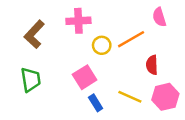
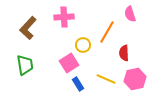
orange line: (131, 39) -> (107, 32), turned -30
yellow circle: (102, 45) -> (83, 45), moved

